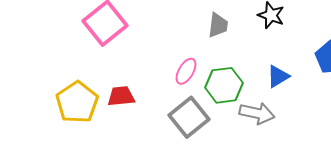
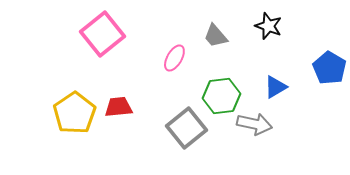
gray trapezoid: (218, 25) -> (215, 36), turned 132
pink ellipse: (186, 71) -> (174, 58), moved

